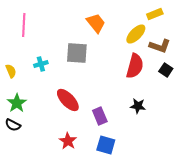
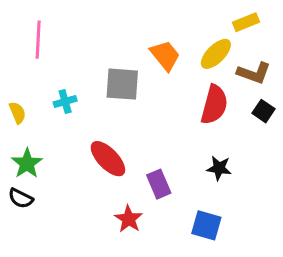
orange trapezoid: (96, 23) -> (165, 55), moved
red star: (68, 141) -> (129, 219), moved
blue square: (106, 145) -> (206, 225), moved

